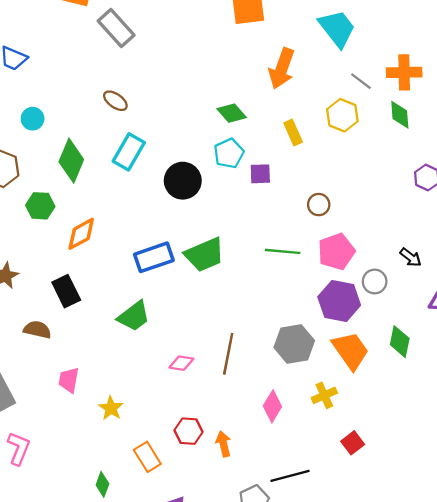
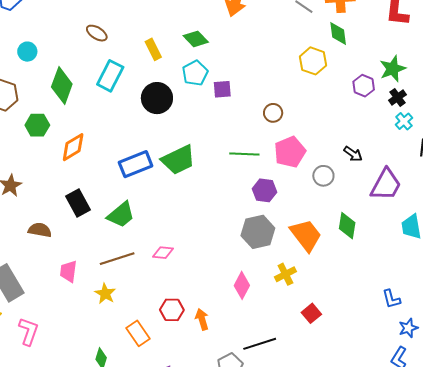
yellow hexagon: (342, 115) -> (313, 61), moved
yellow rectangle: (293, 132) -> (153, 49), moved
black rectangle: (66, 291) -> (78, 203), moved
purple hexagon: (339, 301) -> (265, 190), moved, size x0.7
brown line: (228, 354) -> (117, 259), moved, turned 64

